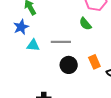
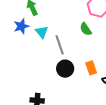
gray line: (61, 42) -> (60, 45), turned 66
cyan triangle: (33, 45) -> (42, 32), moved, turned 40

